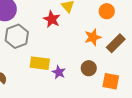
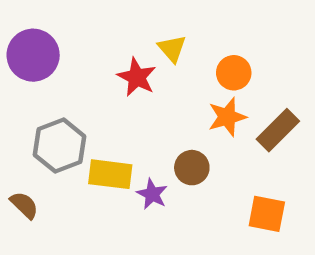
orange circle: (107, 11) -> (234, 73), moved
gray hexagon: (17, 36) -> (60, 146), moved
brown circle: (89, 68) -> (192, 168), moved

